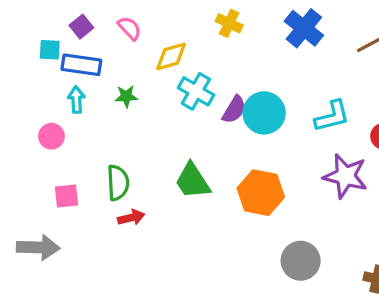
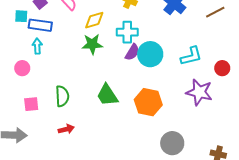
cyan cross: (196, 91) -> (127, 32), moved, turned -30
green star: (126, 96) -> (92, 44), moved, size x1.5
red arrow: (131, 218) -> (66, 129), moved

